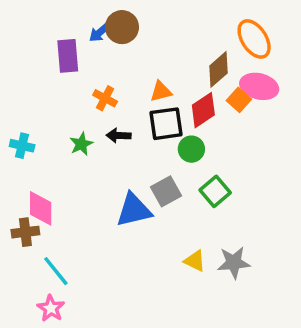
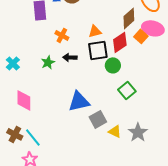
cyan cross: (22, 146) -> (13, 63), turned 32
gray square: (166, 191) -> (98, 119), moved
brown cross: (25, 232) -> (15, 134), moved, turned 35
gray star: (234, 263) -> (138, 132), turned -30

